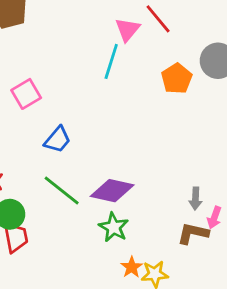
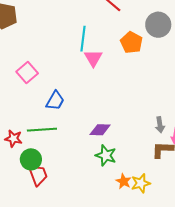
pink triangle: (127, 30) -> (93, 58), moved
green line: (62, 191) -> (42, 130), moved, turned -32
purple diamond: (112, 191) -> (100, 130), size x0.7

